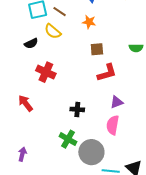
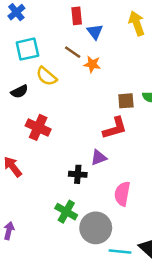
brown line: (60, 12) -> (73, 52), moved
brown square: (97, 49) -> (126, 101), moved
purple triangle: (117, 102) -> (99, 158), moved

